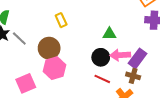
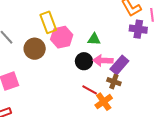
yellow rectangle: (61, 20) -> (48, 22), size x1.5
pink hexagon: (55, 68) -> (62, 37), moved
red line: (102, 79) -> (90, 90), moved

